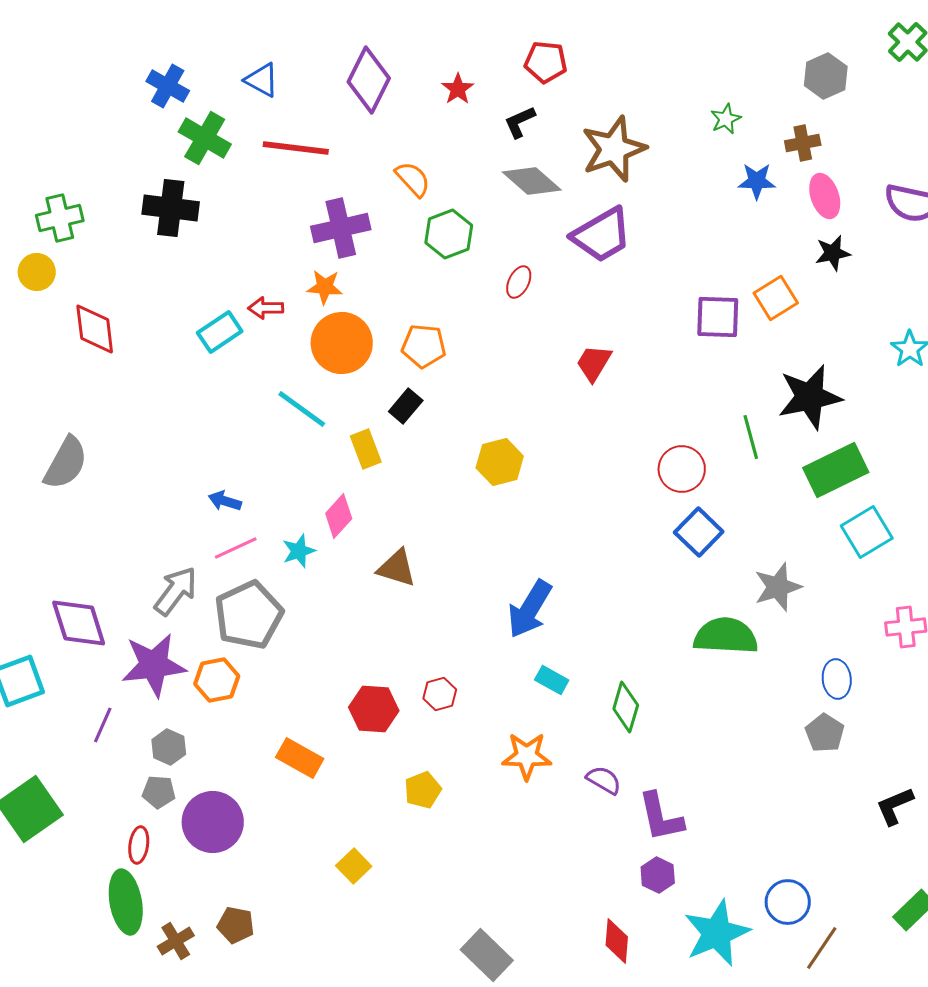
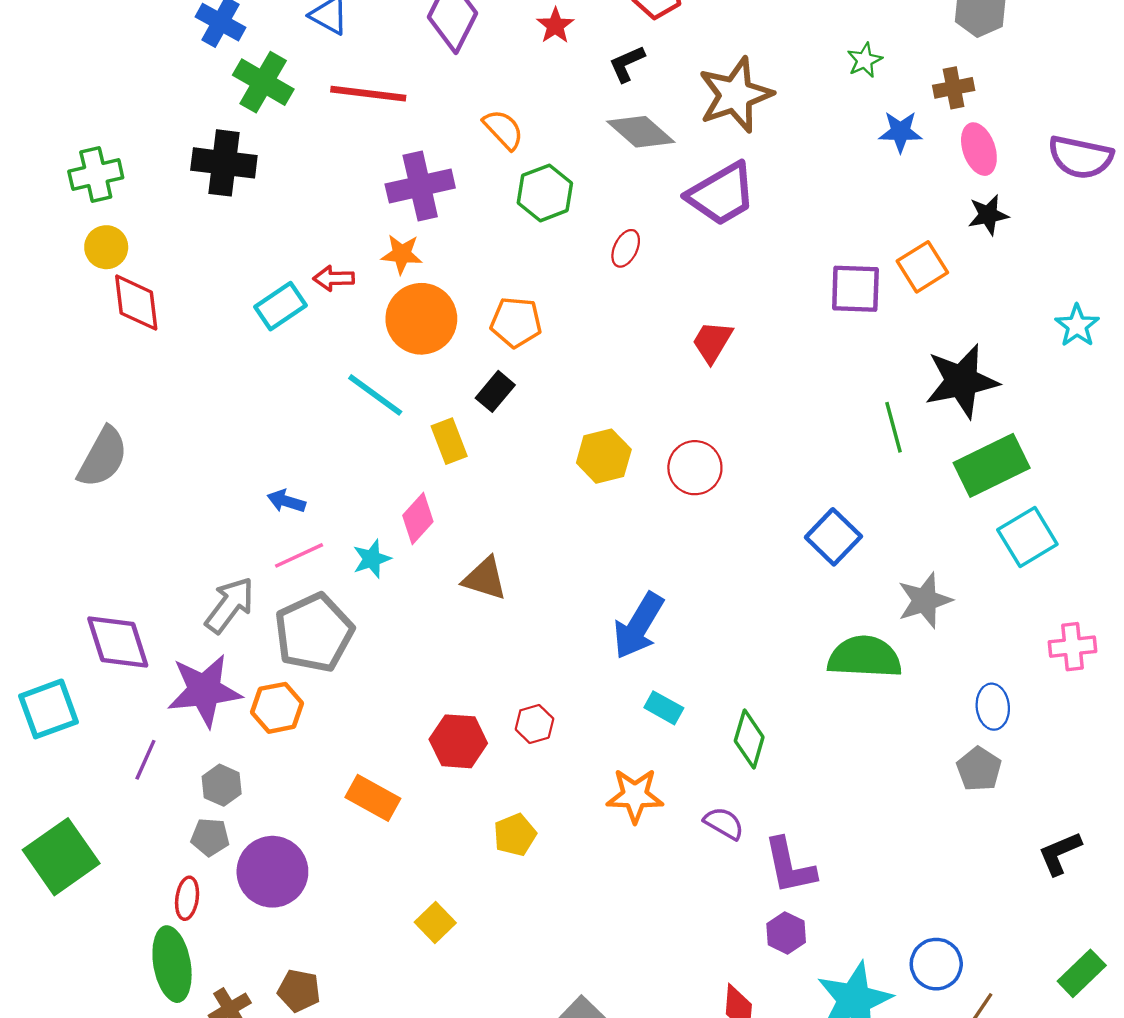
yellow circle: (37, 272) -> (106, 247), moved
red circle: (682, 469) -> (695, 468), moved

